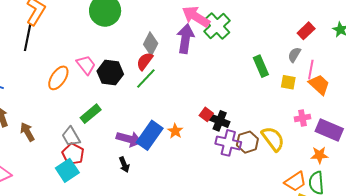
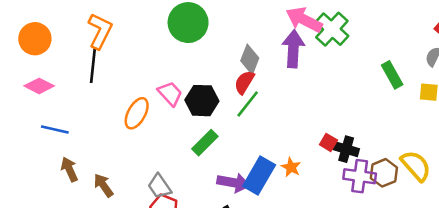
green rectangle: (91, 114) -> (205, 143), moved

